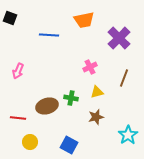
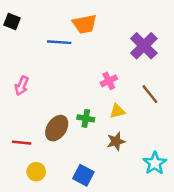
orange trapezoid: (84, 20) -> (85, 24), moved
brown line: (124, 78) -> (150, 94), turned -60
brown ellipse: (47, 106) -> (57, 128), turned -40

